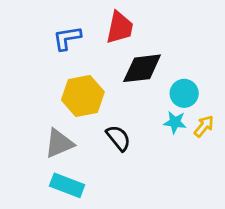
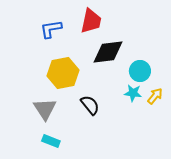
gray triangle: (59, 143) -> (45, 109), turned -40
cyan rectangle: (67, 185) -> (51, 141), size x0.7

